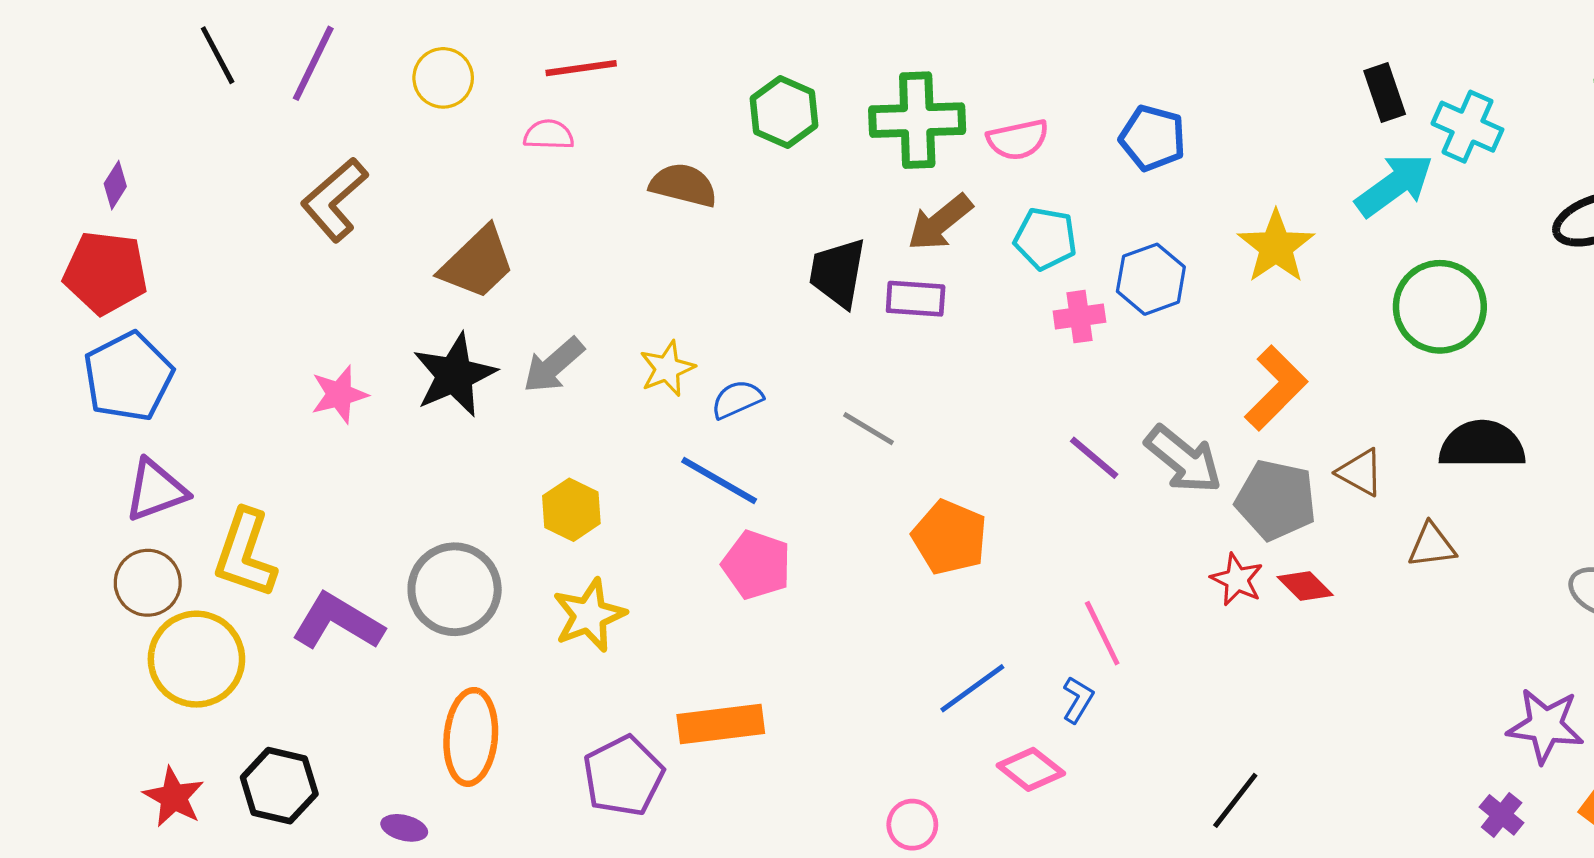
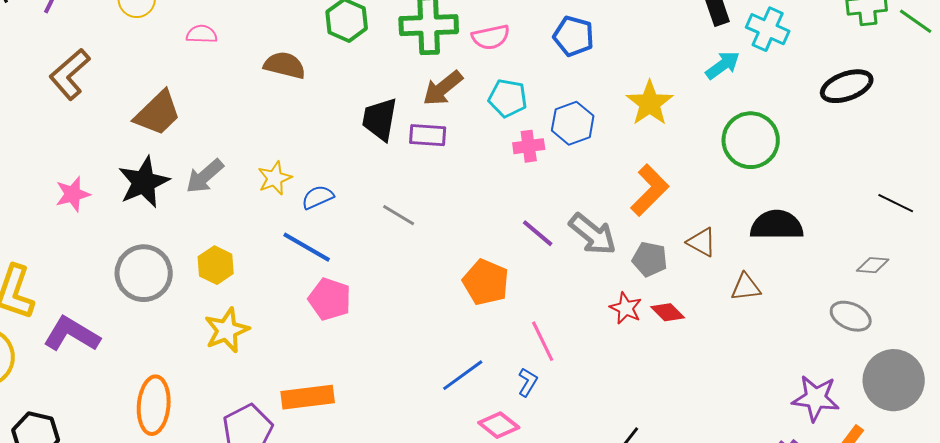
cyan arrow: (1394, 185) -> (723, 65), size x0.7
gray pentagon: (1276, 500) -> (650, 259), size x0.7
orange pentagon: (950, 537) -> (486, 282), moved
gray circle: (455, 589) -> (144, 273), moved

